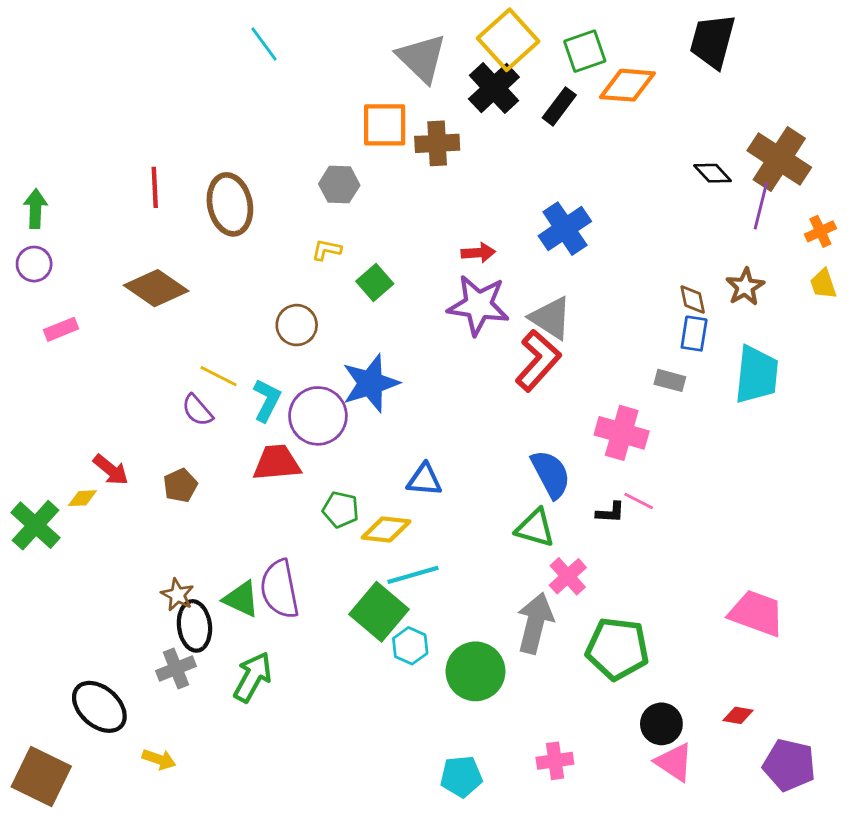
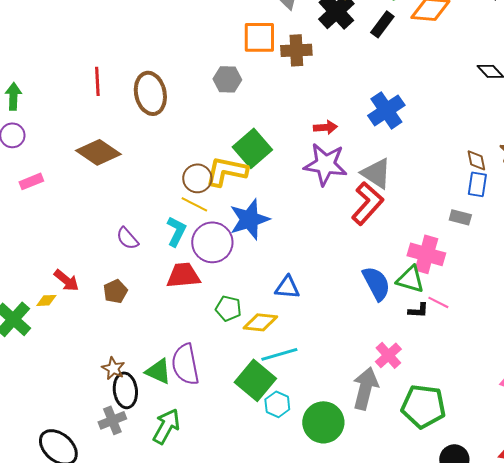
yellow L-shape: (326, 250) -> (226, 171), moved, size x2.0
green square: (375, 282) -> (252, 148), size x1.5
yellow line: (219, 376) -> (194, 204), moved
green triangle: (535, 528) -> (410, 279), moved

